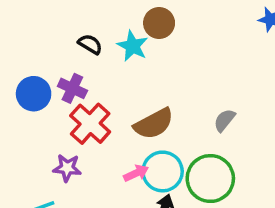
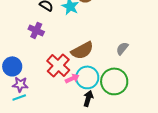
blue circle: (34, 94) -> (12, 66), moved
red cross: (90, 124) -> (58, 65), moved
purple star: (67, 168) -> (20, 84), moved

